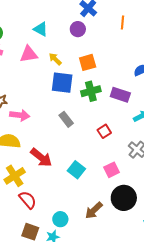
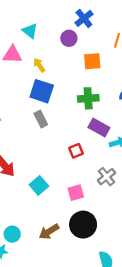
orange square: (88, 62) -> (92, 61), moved
green cross: (91, 91) -> (88, 98), moved
purple rectangle: (120, 95) -> (99, 127), moved
gray rectangle: (66, 119) -> (41, 119), moved

